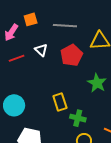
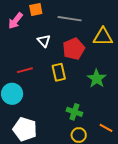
red line: (17, 58) -> (25, 70), moved
yellow rectangle: (60, 102) -> (59, 72), moved

